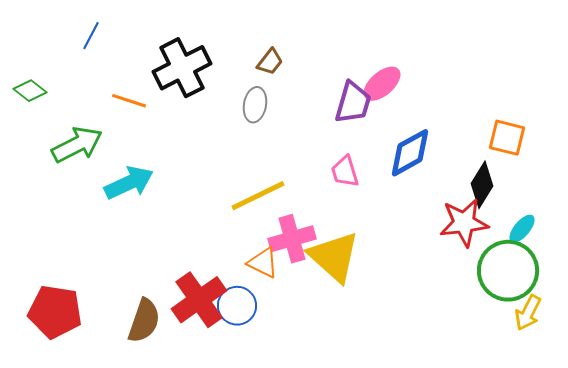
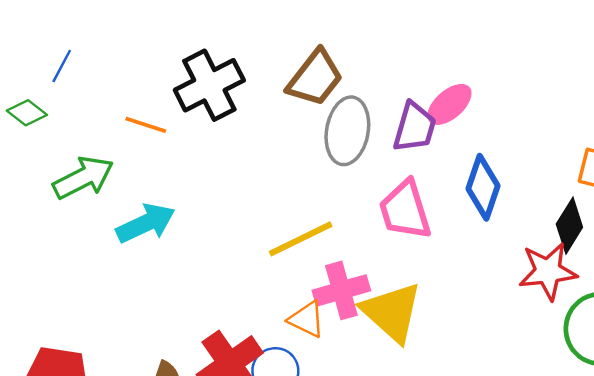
blue line: (91, 36) -> (62, 66), moved
brown trapezoid: (270, 62) -> (315, 78), size x1.8
gray ellipse: (255, 105) -> (347, 131), moved, size x1.6
blue diamond: (410, 153) -> (483, 187), turned -42
pink trapezoid: (345, 172) -> (405, 210), size x1.6

